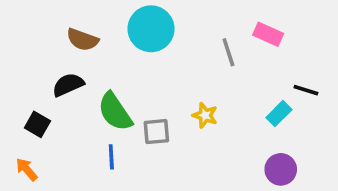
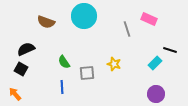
black semicircle: (68, 85) -> (26, 49), moved
green semicircle: (115, 112) -> (64, 62), size x0.6

